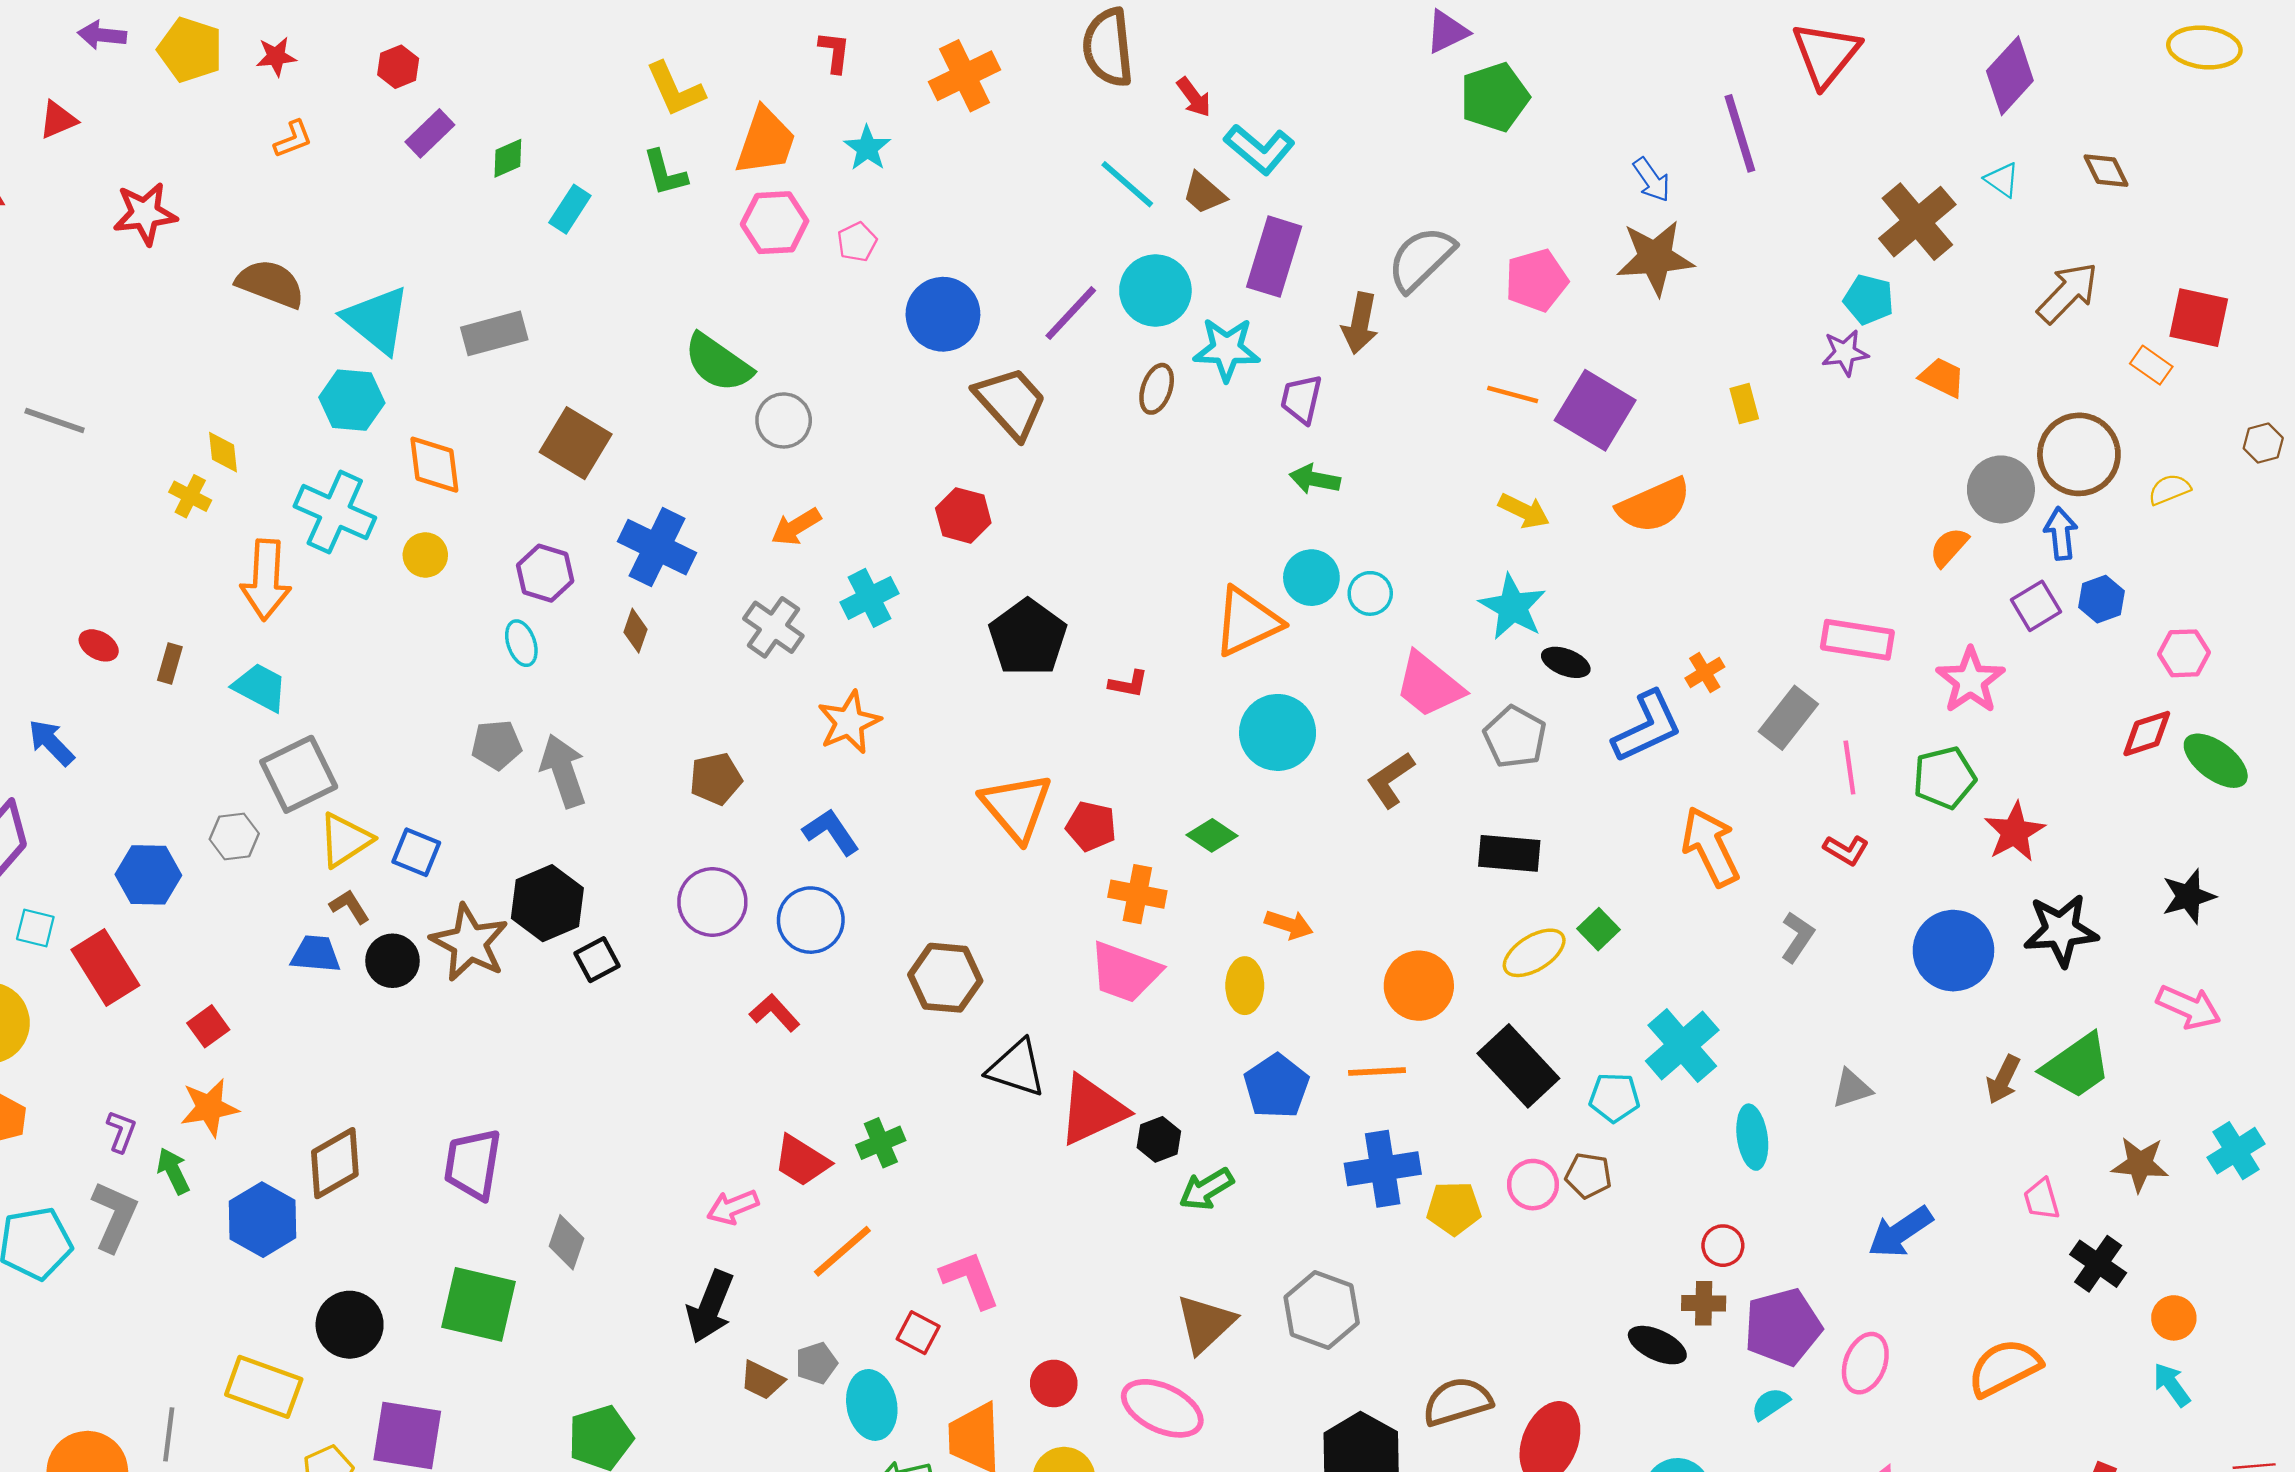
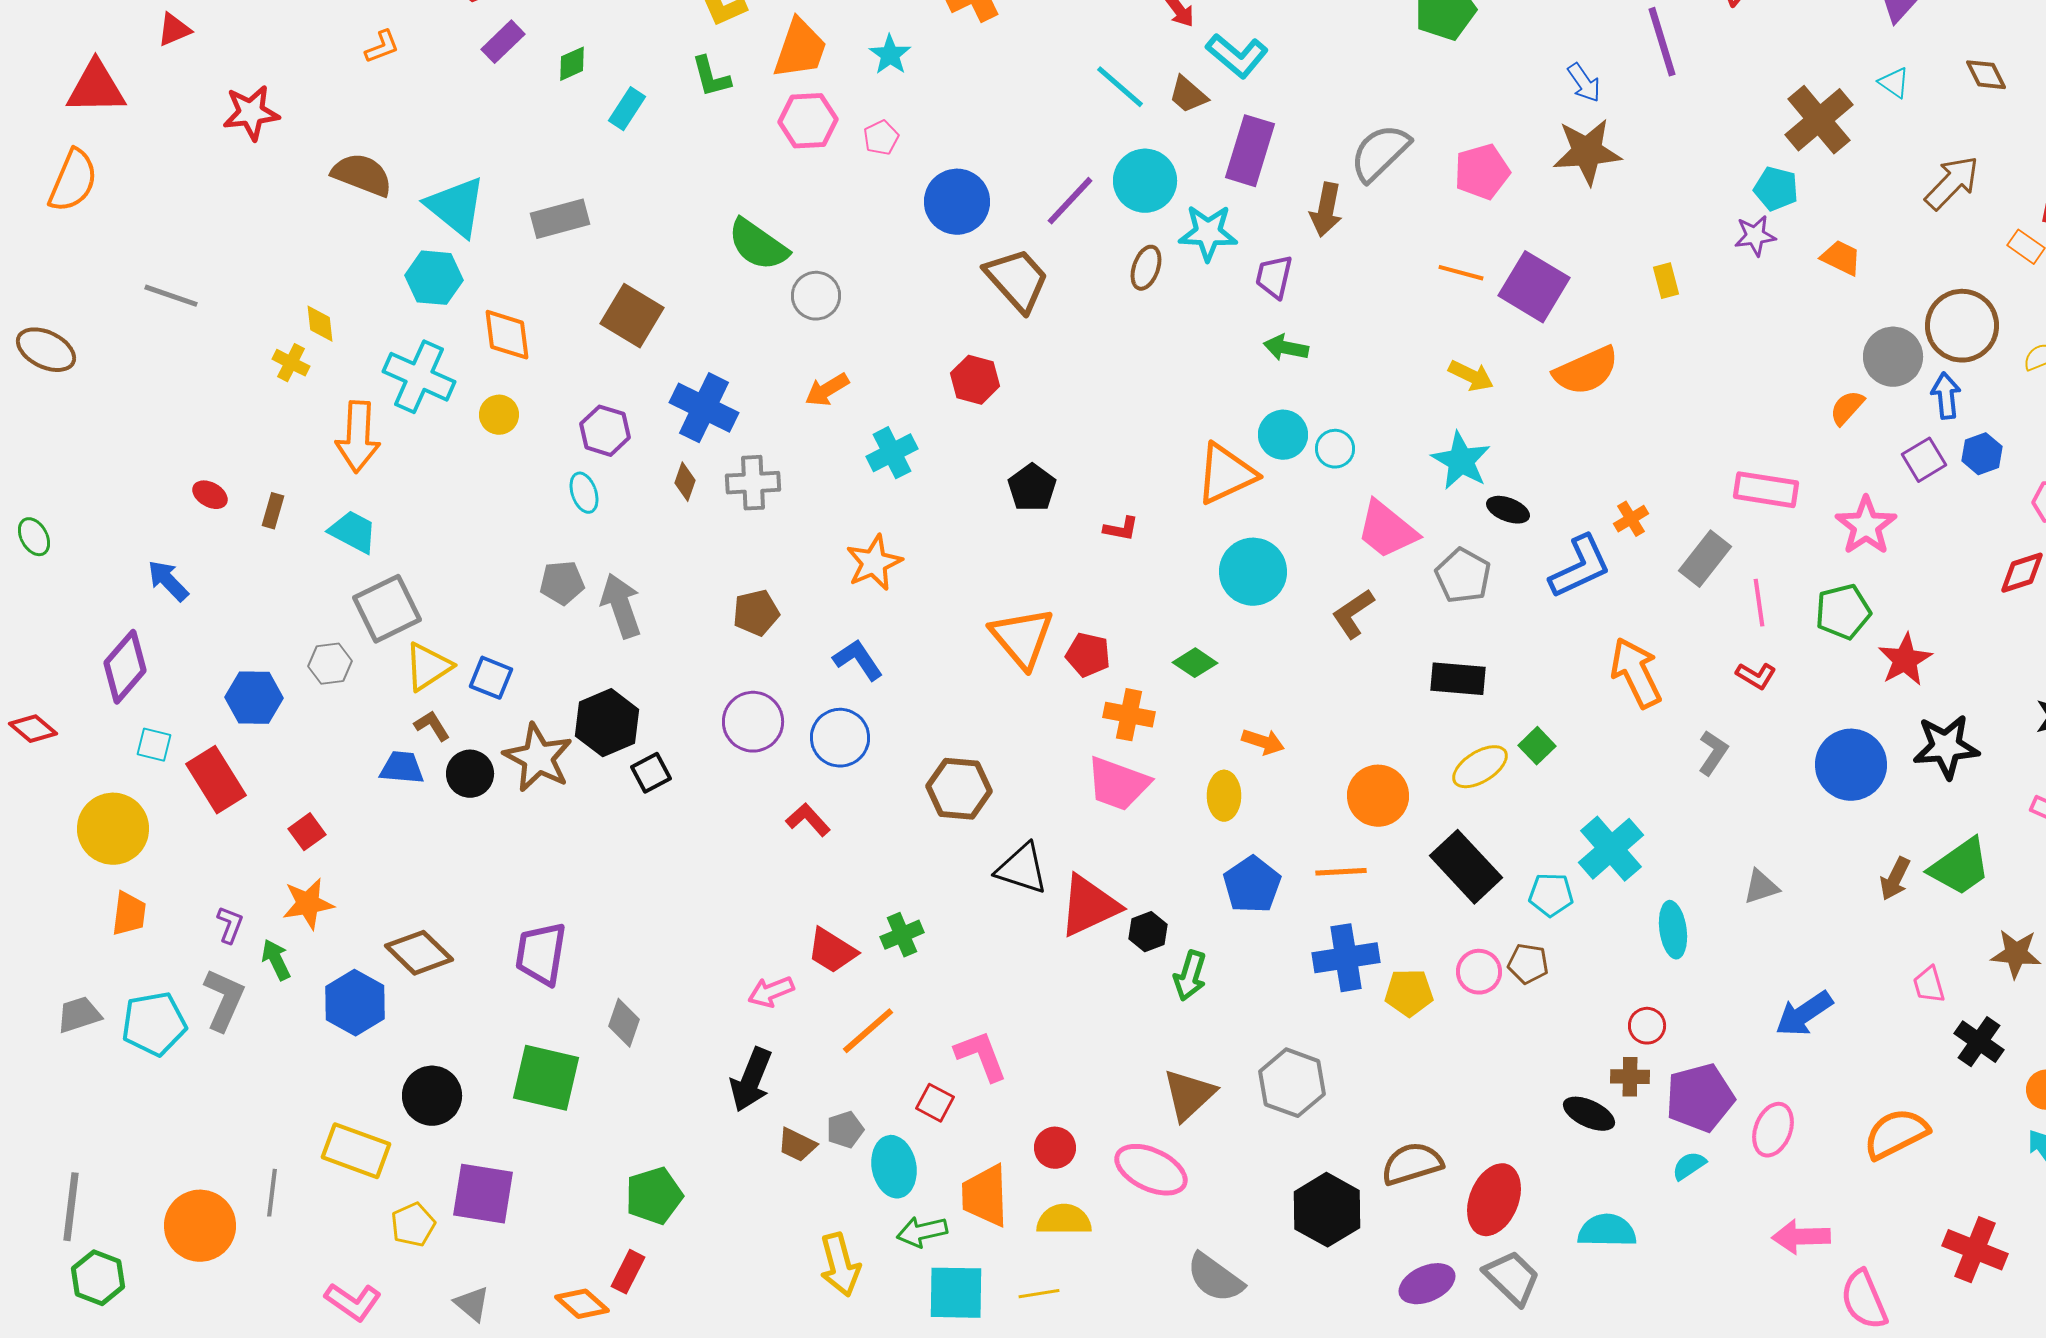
gray cross: (773, 627) -> (753, 483), moved, turned -38
black pentagon: (1028, 637) -> (1032, 488), size x0.7
brown diamond: (335, 1163) -> (419, 953), turned 74
green arrow: (1206, 1189) -> (1190, 976), turned -42

